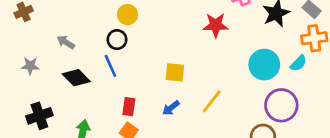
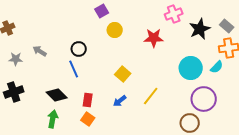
yellow circle: (128, 15) -> (115, 30), moved
gray star: (30, 66) -> (16, 59), moved
yellow square: (175, 72) -> (123, 74), turned 35
black diamond: (76, 78) -> (57, 95), moved
black cross: (39, 116) -> (14, 92), moved

